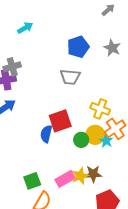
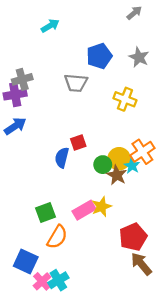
cyan arrow: (25, 28) -> (50, 26), moved
gray trapezoid: (70, 77) -> (76, 83), moved
yellow cross: (100, 109) -> (125, 99), moved
red square: (60, 121) -> (78, 142), size x0.6
brown star: (93, 174) -> (117, 175), moved, turned 30

